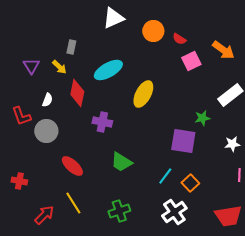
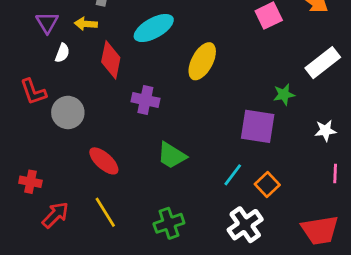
yellow arrow: (59, 67) -> (86, 24), turned 140
white semicircle: (47, 100) -> (62, 53), moved
red arrow: (44, 215) -> (55, 215), moved

